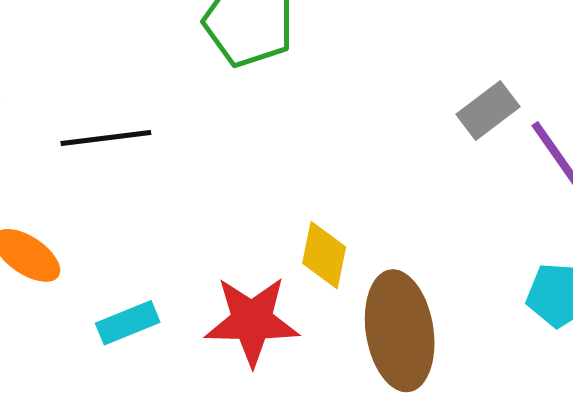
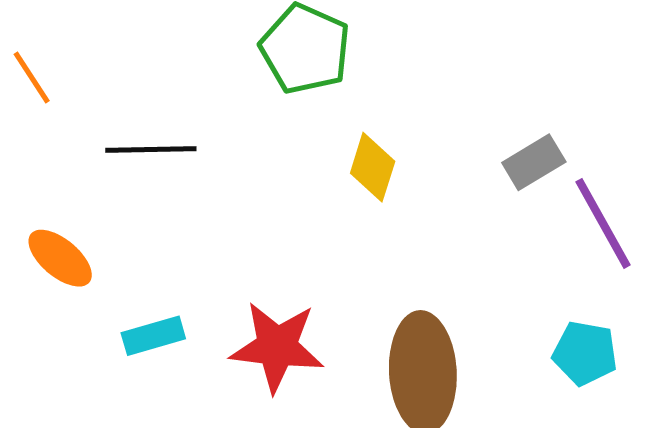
yellow diamond: (324, 255) -> (373, 167), moved

